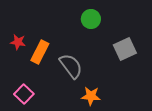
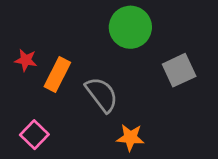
green circle: (91, 19) -> (130, 27), size x1.5

